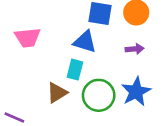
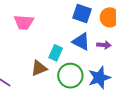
blue triangle: (85, 42) -> (81, 42), moved

